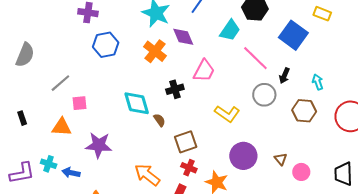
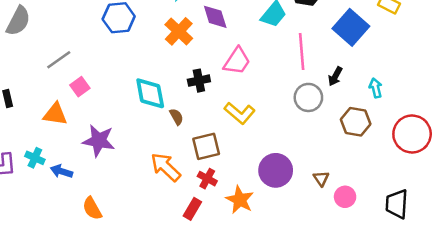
pink line: (255, 58) -> (302, 51), turned 36
pink square: (80, 103) -> (80, 87), turned -35
yellow L-shape: (227, 114) -> (240, 113), moved
orange arrow: (147, 175) -> (166, 167), moved

